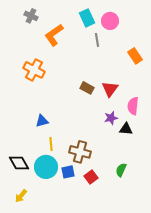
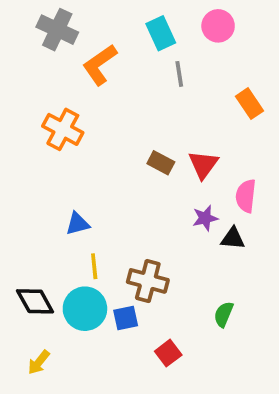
gray cross: (31, 16) -> (57, 30), size x1.5
pink circle: (110, 21) -> (218, 26), moved
red square: (91, 177) -> (168, 353), moved

